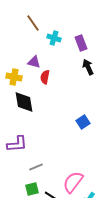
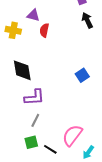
black diamond: (24, 102) -> (22, 70), moved
purple L-shape: (17, 144) -> (34, 97), moved
gray line: (36, 167) -> (35, 120), turned -40

